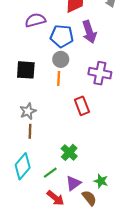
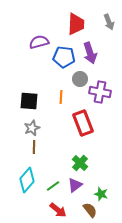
gray circle: (61, 59) -> (80, 79), moved
black square: (26, 70) -> (29, 101), moved
red rectangle: (82, 106) -> (83, 123), size x1.4
green cross: (69, 152) -> (80, 163), moved
purple triangle: (73, 183) -> (75, 185), moved

